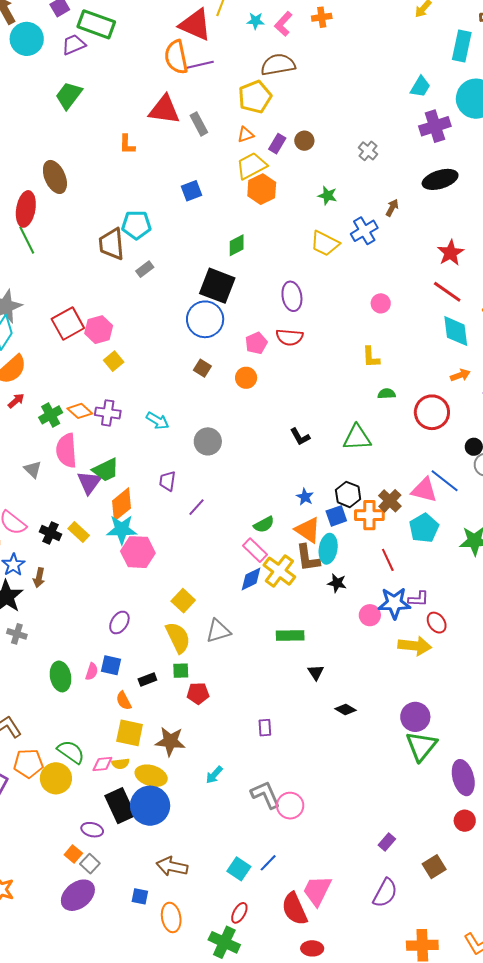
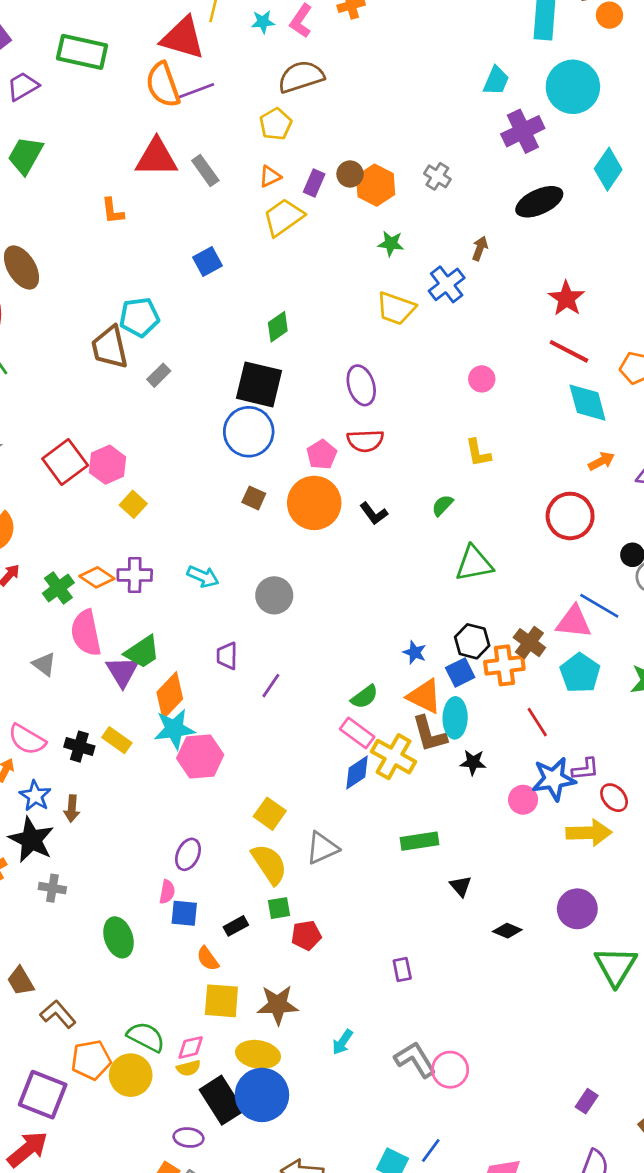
green rectangle: (96, 24) -> (82, 52), moved
yellow pentagon: (255, 97) -> (276, 124), size x0.7
orange hexagon: (262, 189) -> (376, 185), moved
orange circle: (246, 378) -> (314, 503), size x1.8
green semicircle: (387, 394) -> (442, 505), moved, turned -36
black L-shape: (300, 437) -> (374, 513), moved
pink semicircle: (92, 672) -> (167, 892), moved
purple circle: (415, 717) -> (577, 909), moved
yellow semicircle: (121, 764) -> (189, 1068), moved

